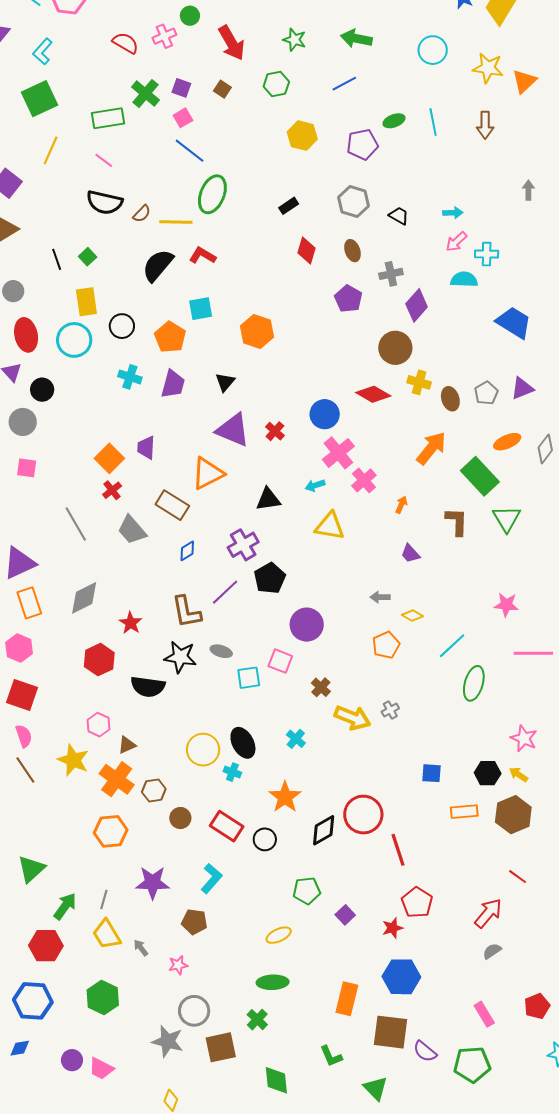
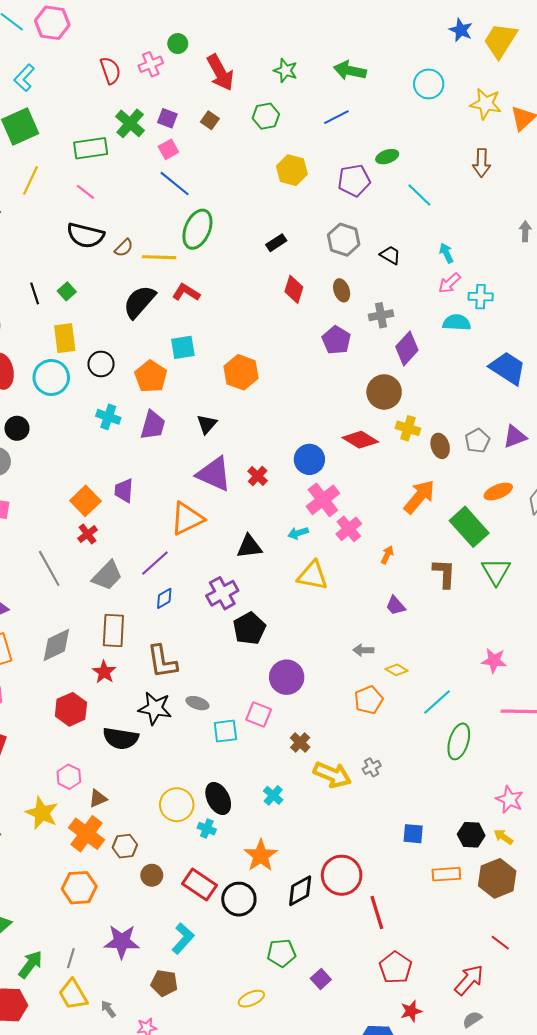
red semicircle: (125, 43) -> (110, 71), turned 40
cyan line: (433, 122) -> (419, 195), moved, turned -36
cyan arrow: (453, 213) -> (446, 253), turned -114
brown rectangle: (172, 505) -> (113, 630), moved, turned 60
gray trapezoid: (132, 530) -> (107, 576), turned -96
purple line: (225, 592) -> (155, 563), moved
black circle: (265, 839) -> (239, 899), size x1.4
red star: (393, 928) -> (411, 1011), moved

